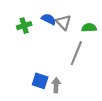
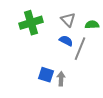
blue semicircle: (49, 19) -> (66, 41), moved
green cross: (24, 26) -> (31, 23), size x1.6

